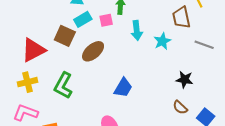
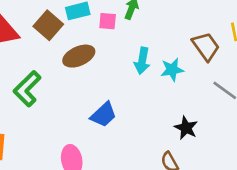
brown trapezoid: (181, 17) -> (206, 46), turned 140
cyan arrow: (137, 30) -> (142, 61), moved

